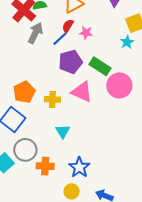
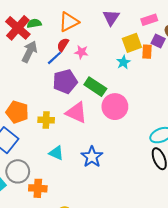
orange pentagon: (24, 92) -> (17, 112), turned -30
cyan triangle: (63, 131) -> (56, 153), turned -35
blue star: (79, 167) -> (92, 157), moved

